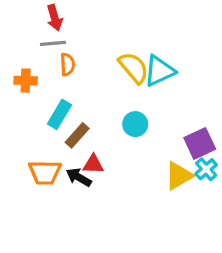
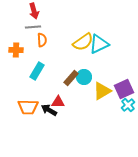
yellow semicircle: (134, 68) -> (83, 42), turned 95
brown rectangle: (77, 135) -> (71, 78), moved
yellow triangle: (179, 176) -> (102, 91), moved

